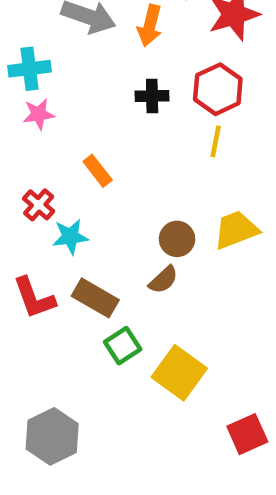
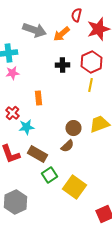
orange arrow: (150, 26) -> (61, 34), turned 36
orange rectangle: (98, 171) -> (38, 98), turned 32
gray hexagon: (52, 436) -> (15, 202), moved

